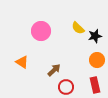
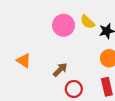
pink circle: (41, 31) -> (64, 25), moved

